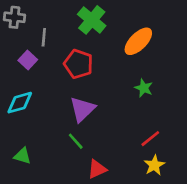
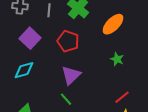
gray line: (44, 37) -> (49, 10), moved
purple square: (28, 60) -> (30, 38), size x1.5

